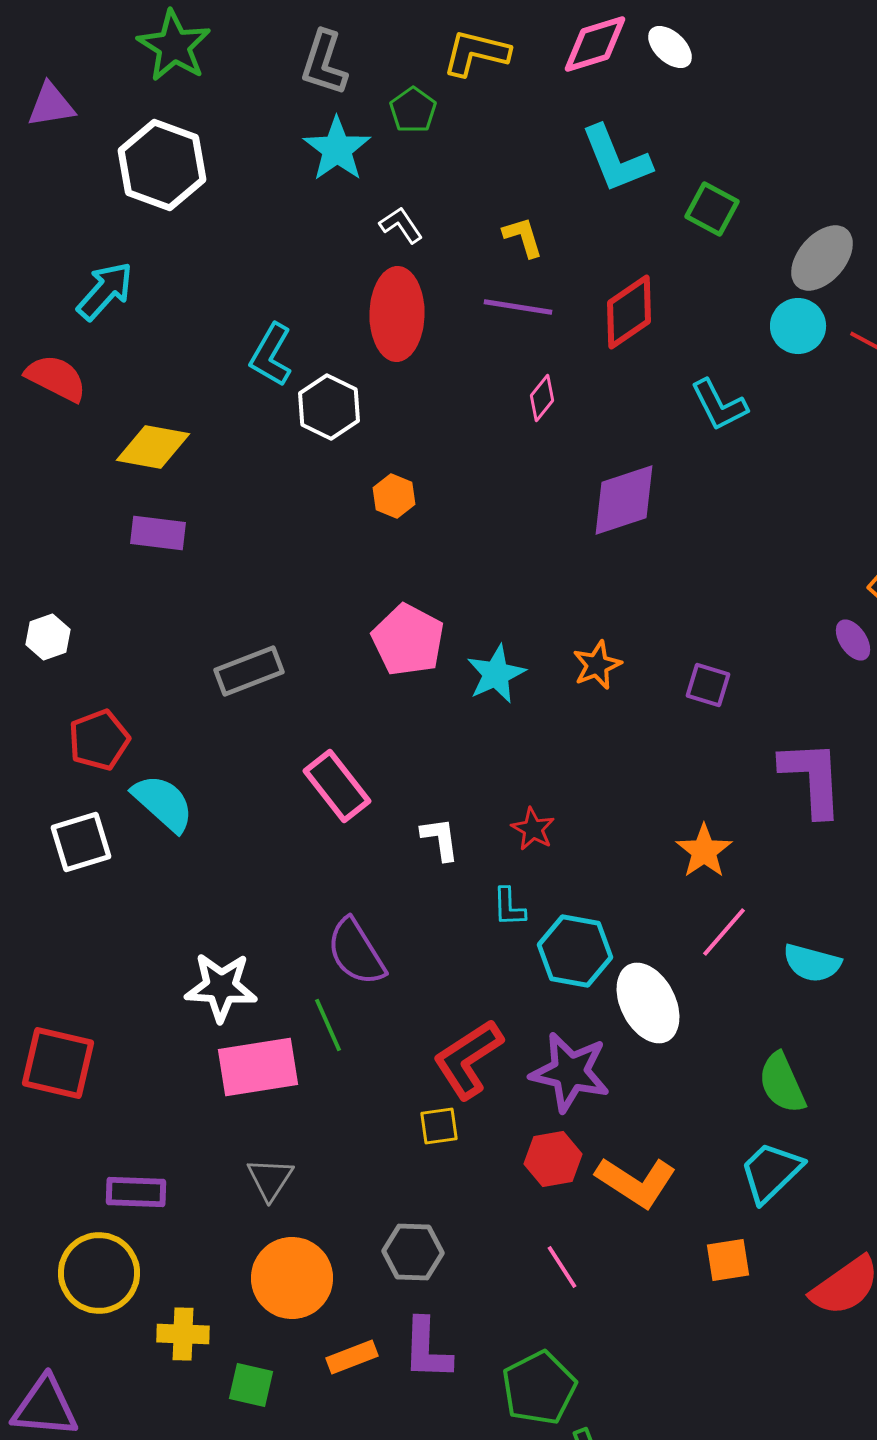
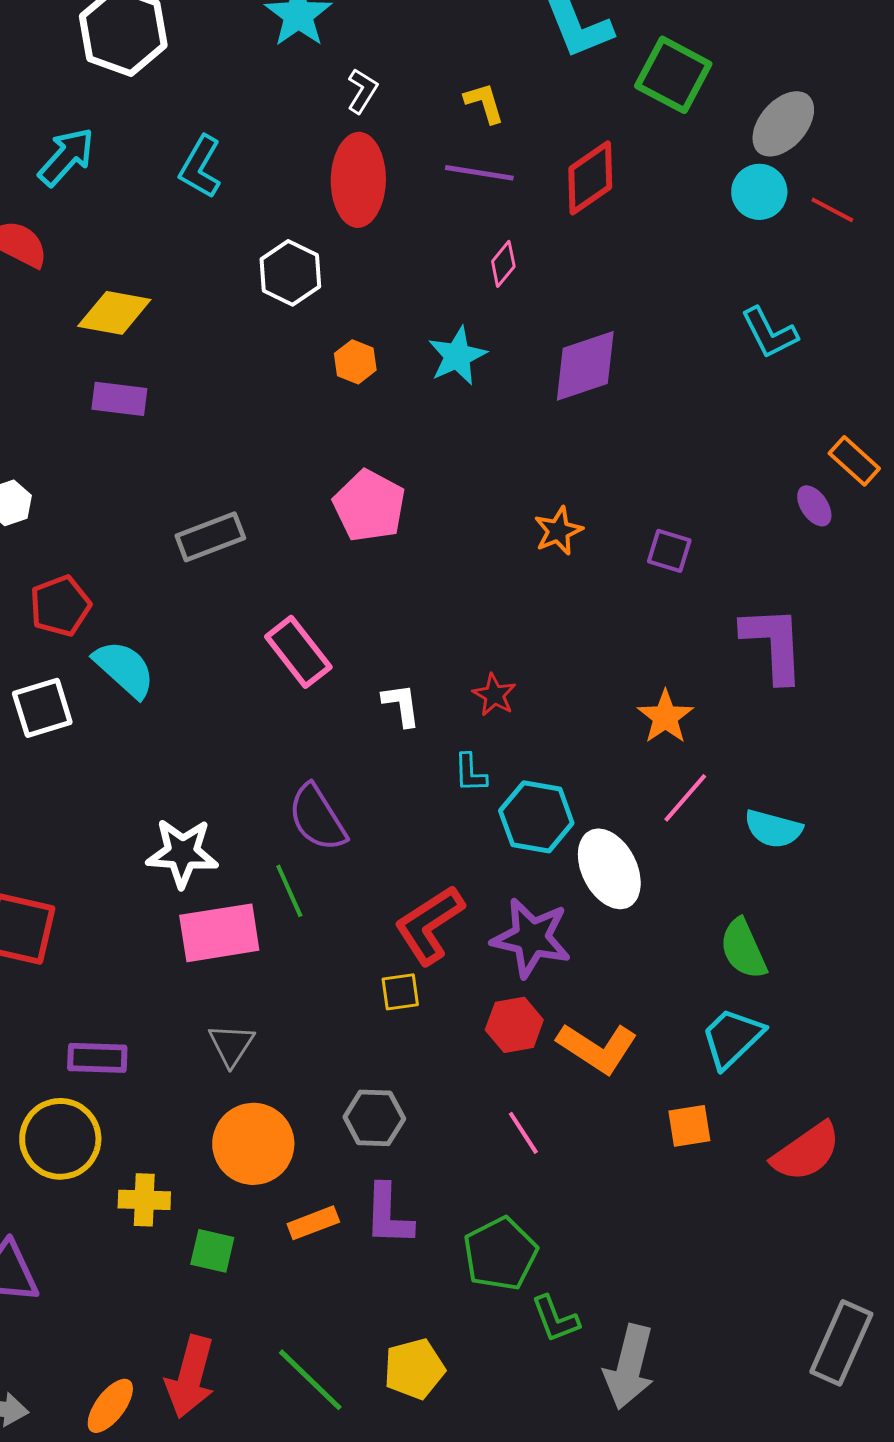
green square: (712, 209) -> (673, 75), size x1.4
white L-shape: (401, 225) -> (362, 91), turned 66
cyan L-shape: (271, 355) -> (200, 167), moved
cyan L-shape: (719, 405) -> (769, 333), moved
cyan star: (496, 674) -> (457, 356), moved

